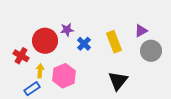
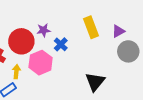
yellow rectangle: (114, 42) -> (91, 27), moved
pink hexagon: (64, 76) -> (41, 63), moved

